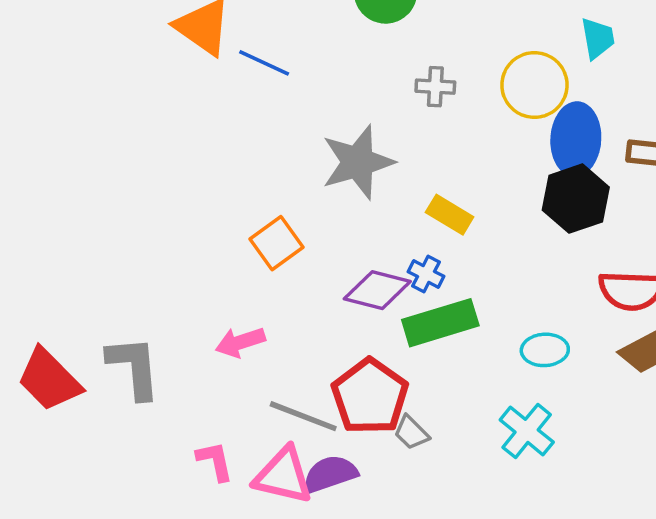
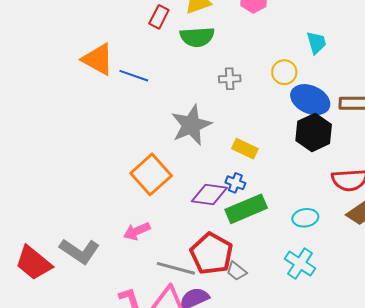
yellow circle: (534, 85) -> (284, 72), size x0.7
blue ellipse: (576, 139) -> (310, 100), turned -63
orange square: (276, 243) -> (151, 174), size x1.4
gray L-shape: (134, 367) -> (80, 251), turned 135

